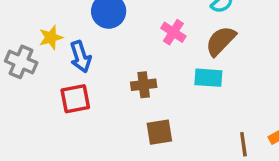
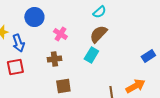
pink cross: (173, 32) -> (60, 34), moved
cyan rectangle: (208, 78) -> (91, 55), turned -63

